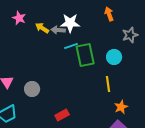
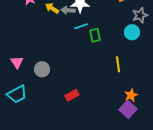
green rectangle: (85, 55) -> (95, 35), size x0.6
cyan circle: (114, 57) -> (132, 32), moved
orange star: (121, 107) -> (131, 95), moved

